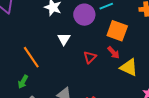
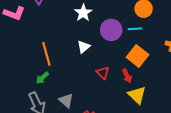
red triangle: (90, 57) -> (103, 73), turned -48
green arrow: (23, 82) -> (42, 78), moved

